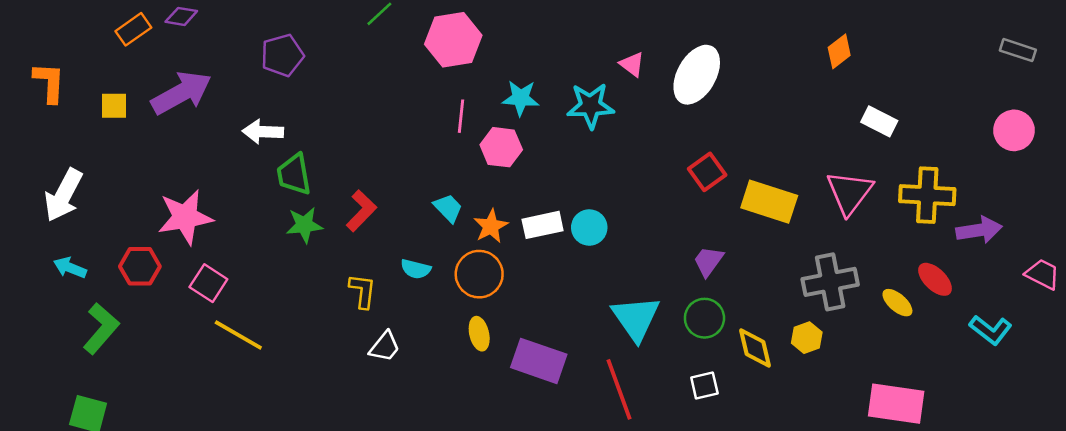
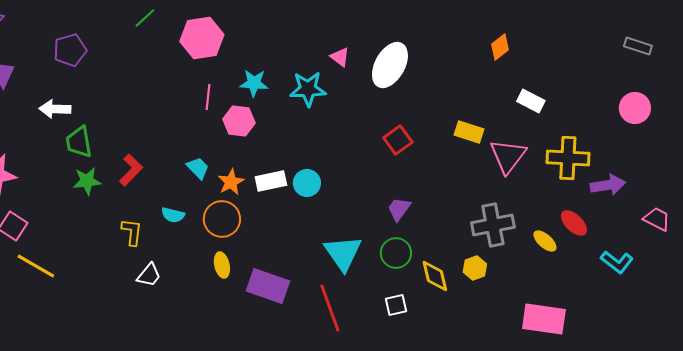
yellow rectangle: (769, 202) -> (469, 132), moved, size x0.7

